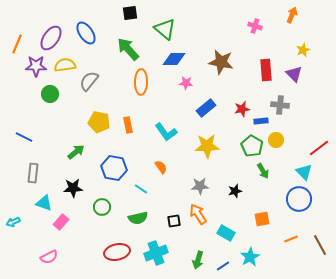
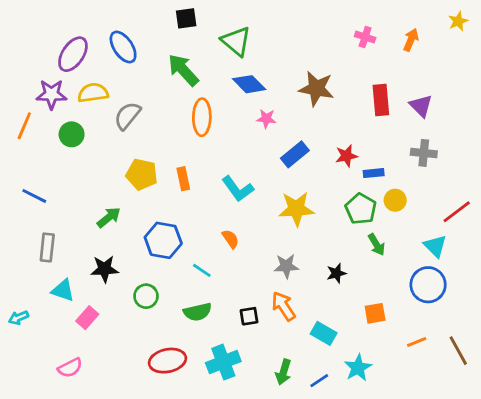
orange arrow: (292, 15) -> (411, 40), moved
orange line: (17, 44) -> (24, 126), moved
yellow star: (303, 50) -> (458, 21), moved
blue diamond: (174, 59) -> (249, 84), turned 45
gray cross: (280, 105) -> (424, 153), moved

